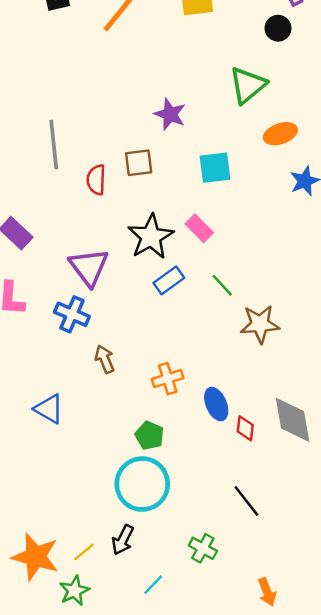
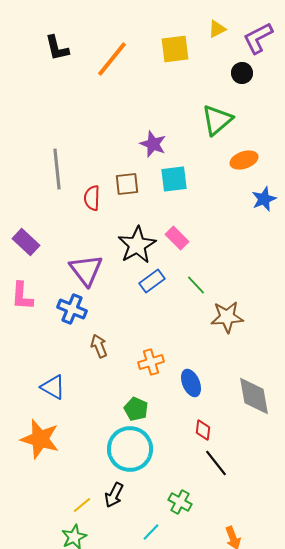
cyan square: (215, 168) -> (174, 179), moved
red diamond: (245, 428) -> (203, 430), moved
orange star: (36, 557) -> (40, 439), moved
cyan line: (153, 585) -> (151, 532), moved

